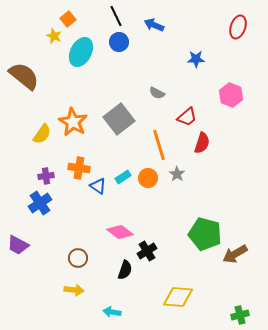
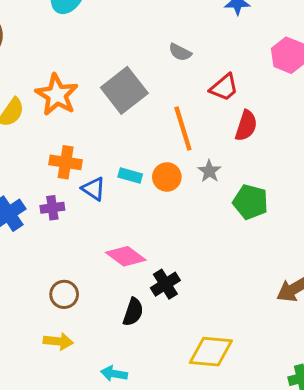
purple cross: (46, 176) -> (52, 208), moved
cyan rectangle: (123, 177) -> (130, 176), turned 49
green pentagon: (205, 234) -> (250, 202), moved, size x0.7

